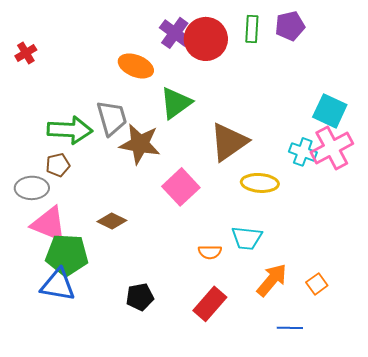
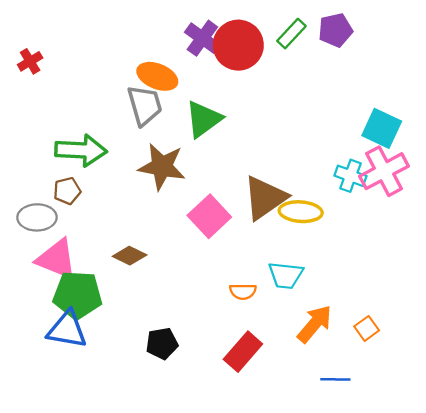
green rectangle: (252, 29) -> (291, 34), turned 40
gray trapezoid: (112, 118) -> (145, 105), moved
brown triangle: (229, 142) -> (265, 198), moved

